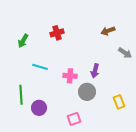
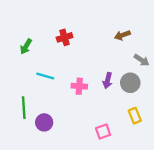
gray circle: (87, 92) -> (130, 83), moved
pink square: (74, 119) -> (103, 131), moved

